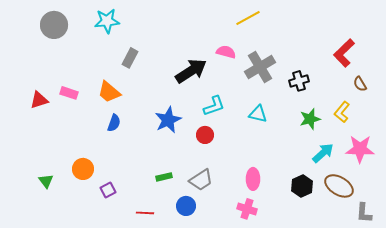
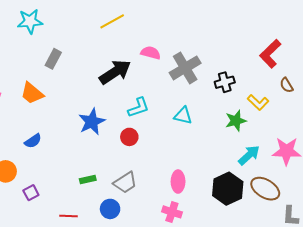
yellow line: (248, 18) -> (112, 21), moved
yellow L-shape: (342, 112) -> (258, 102), moved, turned -85
blue semicircle: (114, 123) -> (33, 141), moved, turned 36
black hexagon: (302, 186) -> (228, 189), size x1.4

